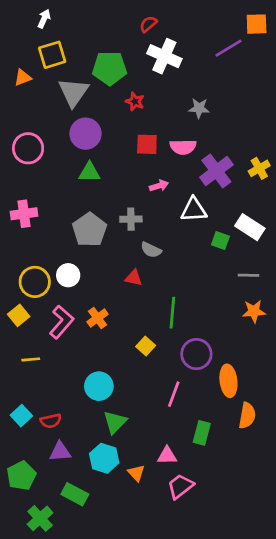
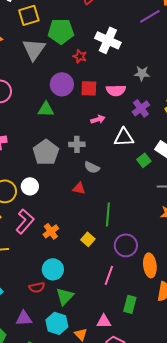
yellow square: (52, 55) -> (29, 15), moved
white cross: (164, 56) -> (108, 40), moved
gray star: (199, 108) -> (142, 73), moved
purple circle: (86, 134) -> (62, 84), moved
purple cross: (216, 171) -> (141, 108), size x0.7
green square: (220, 240) -> (144, 160), turned 32
orange cross: (98, 318) -> (51, 231), moved
red semicircle: (51, 421) -> (37, 287), moved

